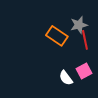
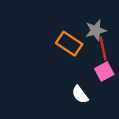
pink square: (84, 71) -> (104, 71), moved

